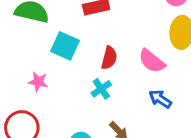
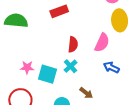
cyan square: (65, 46) -> (48, 74), moved
pink semicircle: (152, 61) -> (102, 43), turned -96

